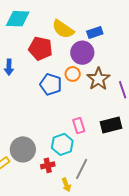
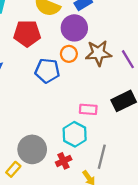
brown star: (98, 79) -> (98, 53), turned -30
pink rectangle: (79, 126) -> (88, 109), turned -56

